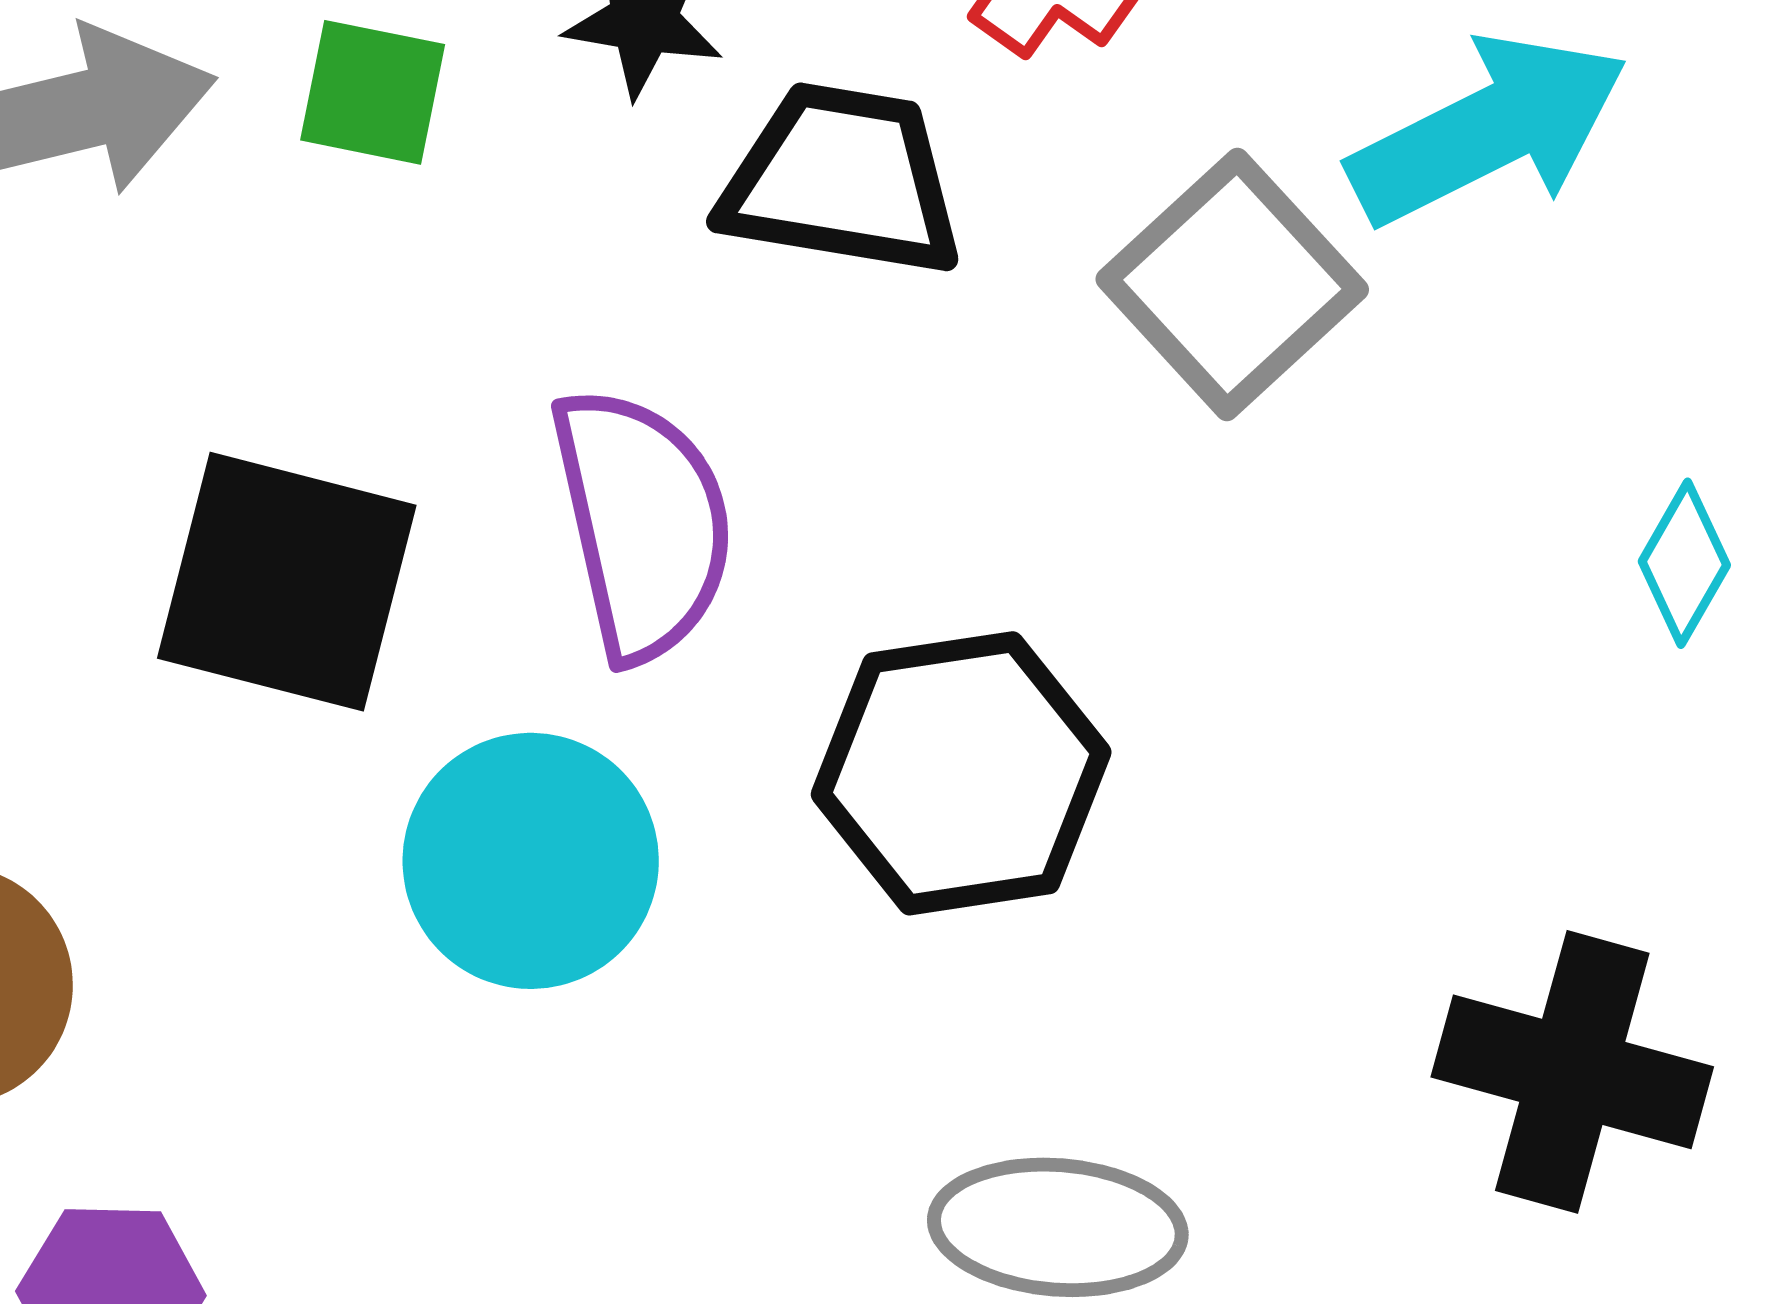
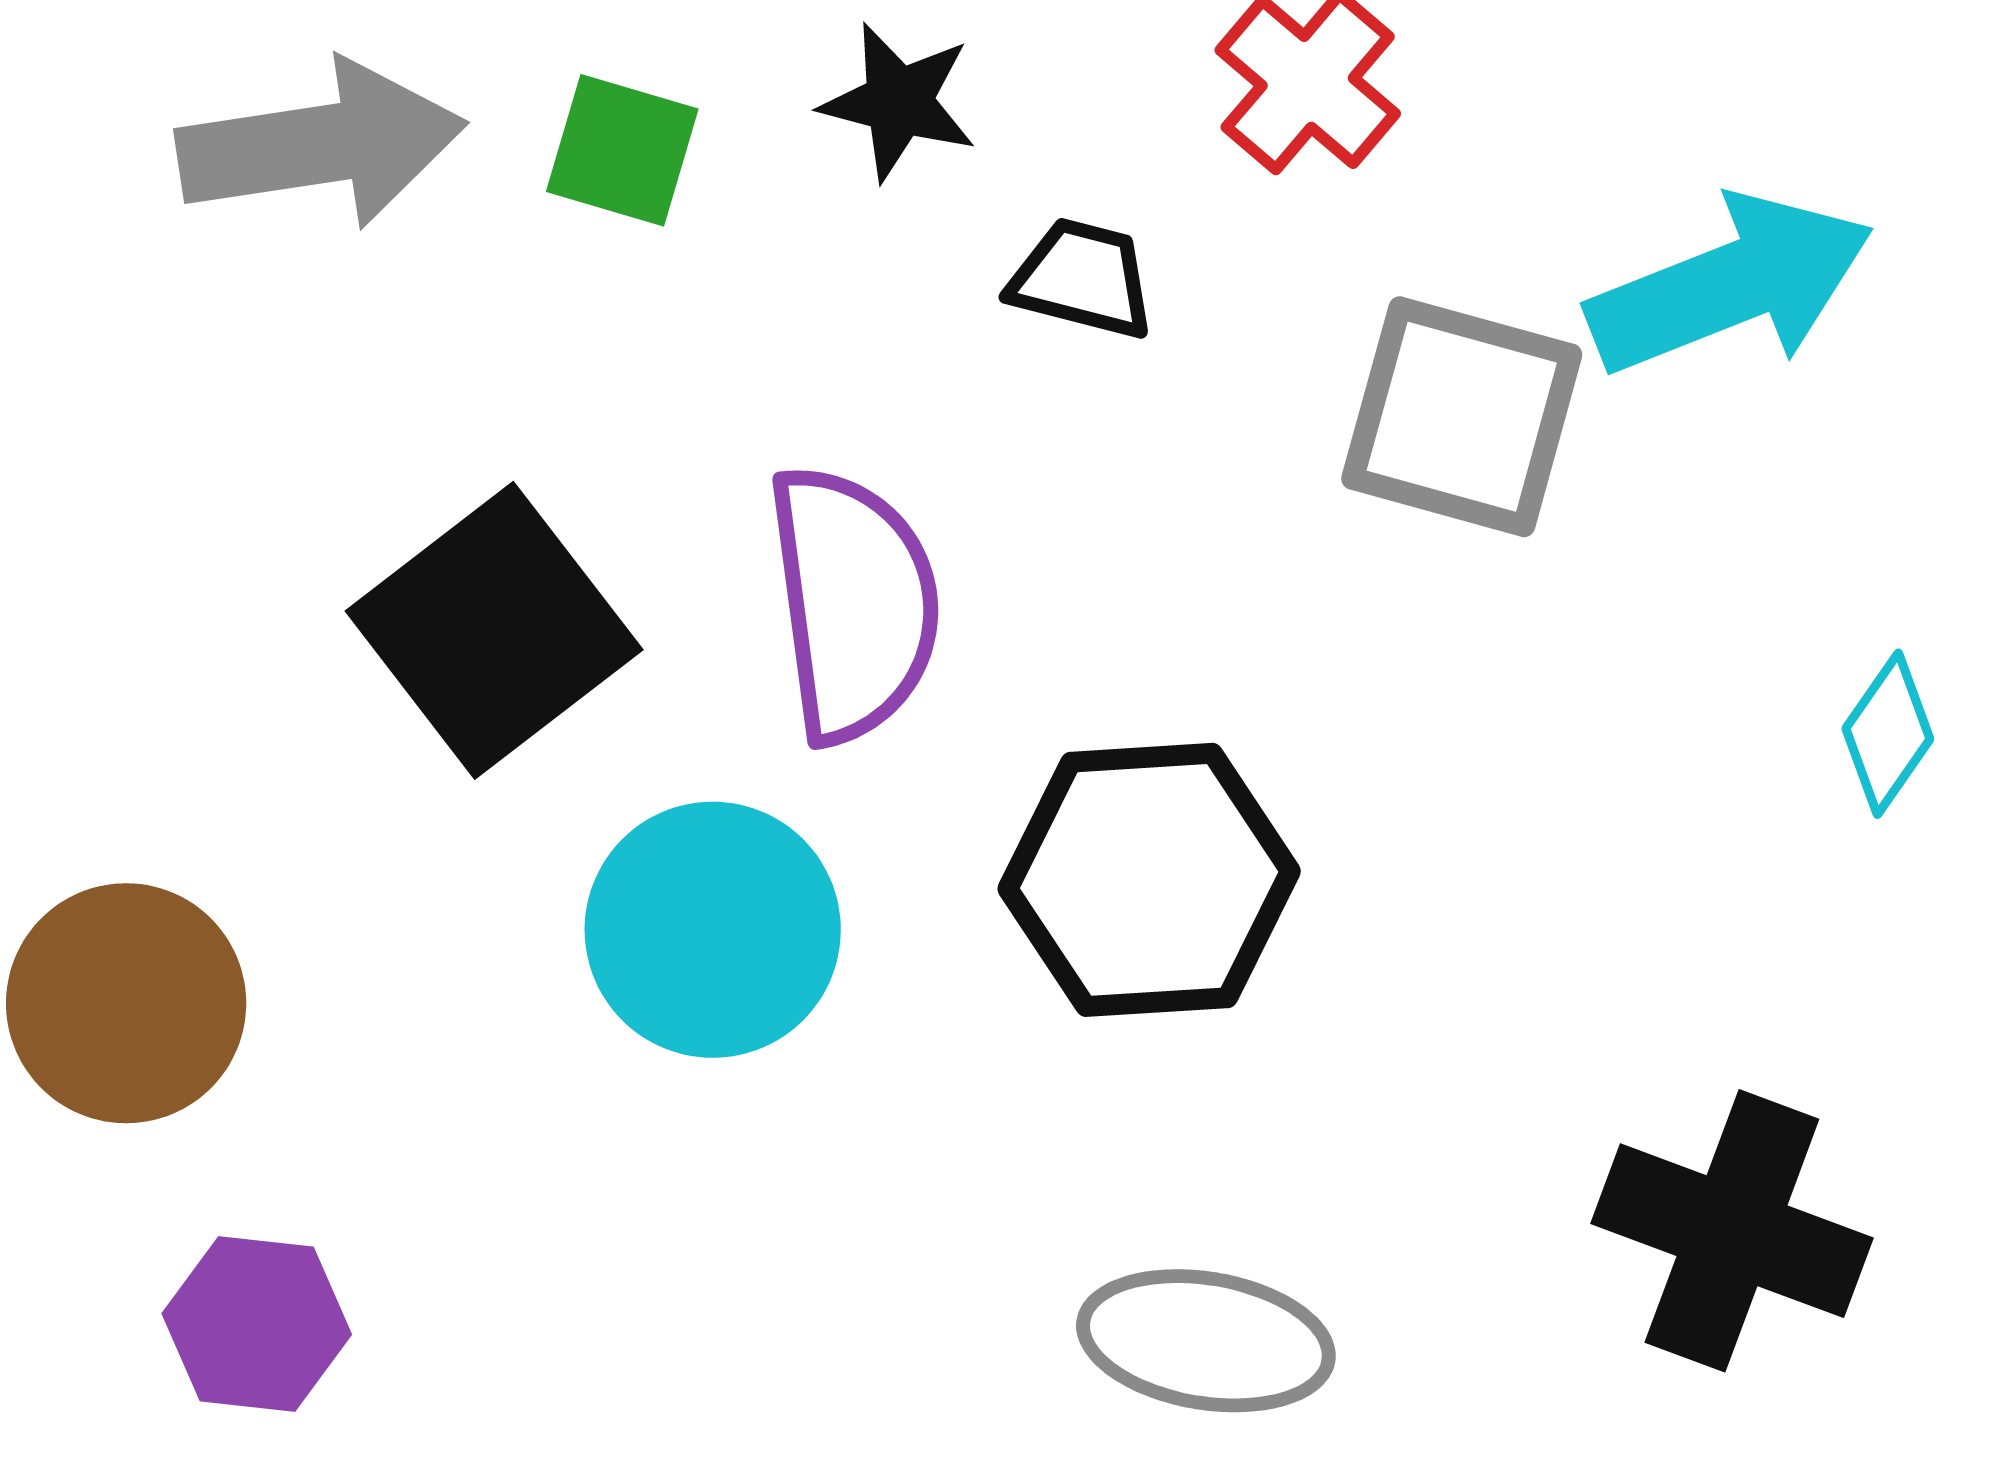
black trapezoid: (842, 180) -> (1082, 279), size x0.6
gray square: (1232, 284) -> (1462, 417), turned -37
black square: (287, 582) -> (494, 630), turned 33

